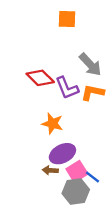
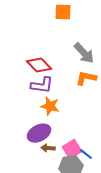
purple L-shape: (67, 88) -> (42, 85), moved, turned -60
purple ellipse: (62, 154) -> (39, 133), moved

